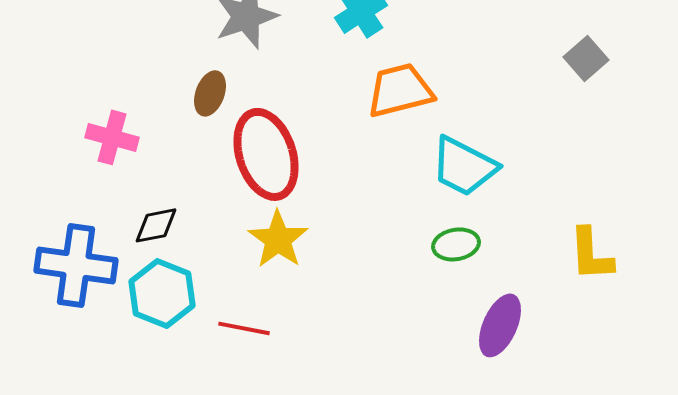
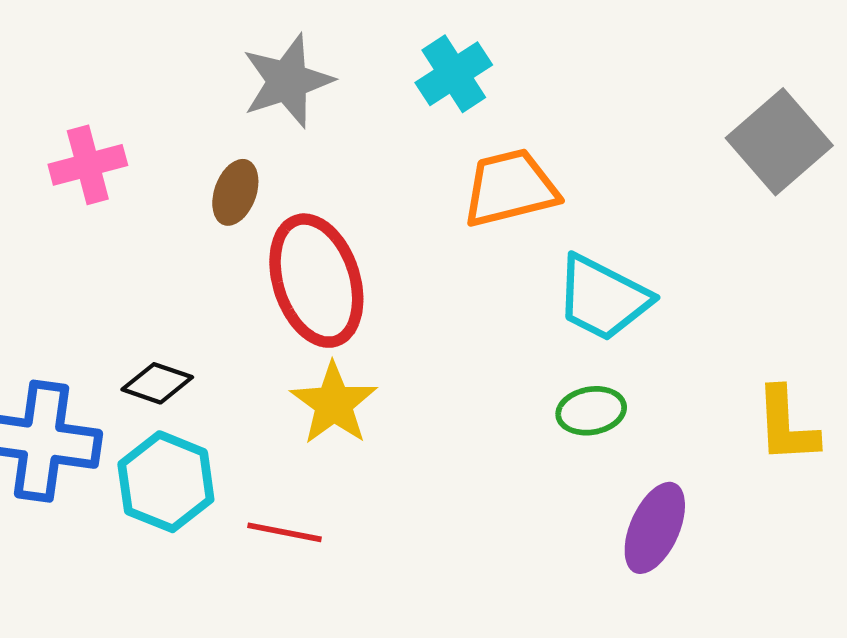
gray square: (586, 58) -> (779, 142), size x1.6
pink cross: (112, 137) -> (88, 165), moved, turned -30
black diamond: (156, 225) -> (157, 383), turned 30

